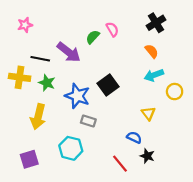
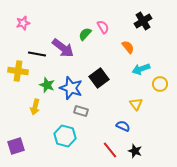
orange semicircle: (152, 51) -> (128, 47), moved
green star: (47, 83) -> (47, 85), moved
yellow arrow: (38, 117) -> (35, 107), size x0.7
black star: (147, 156) -> (135, 151), moved
purple square: (29, 159) -> (16, 146), moved

